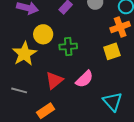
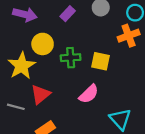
yellow square: (112, 51) -> (101, 61), moved, turned 30
red triangle: (54, 80) -> (40, 94), moved

